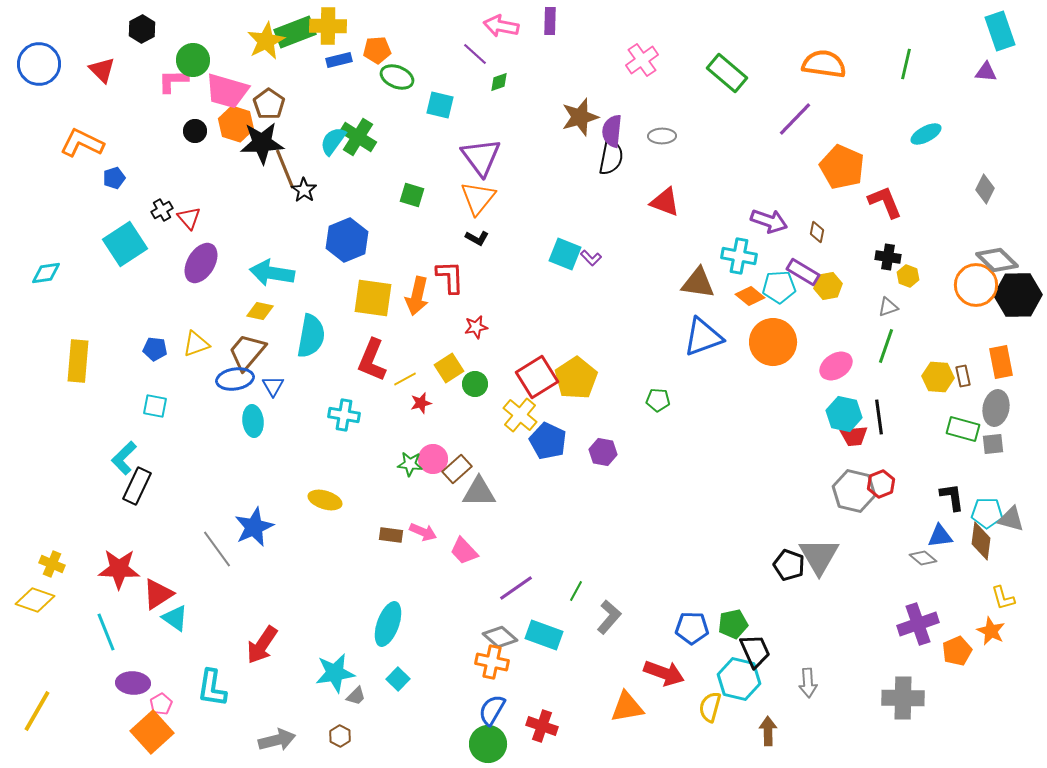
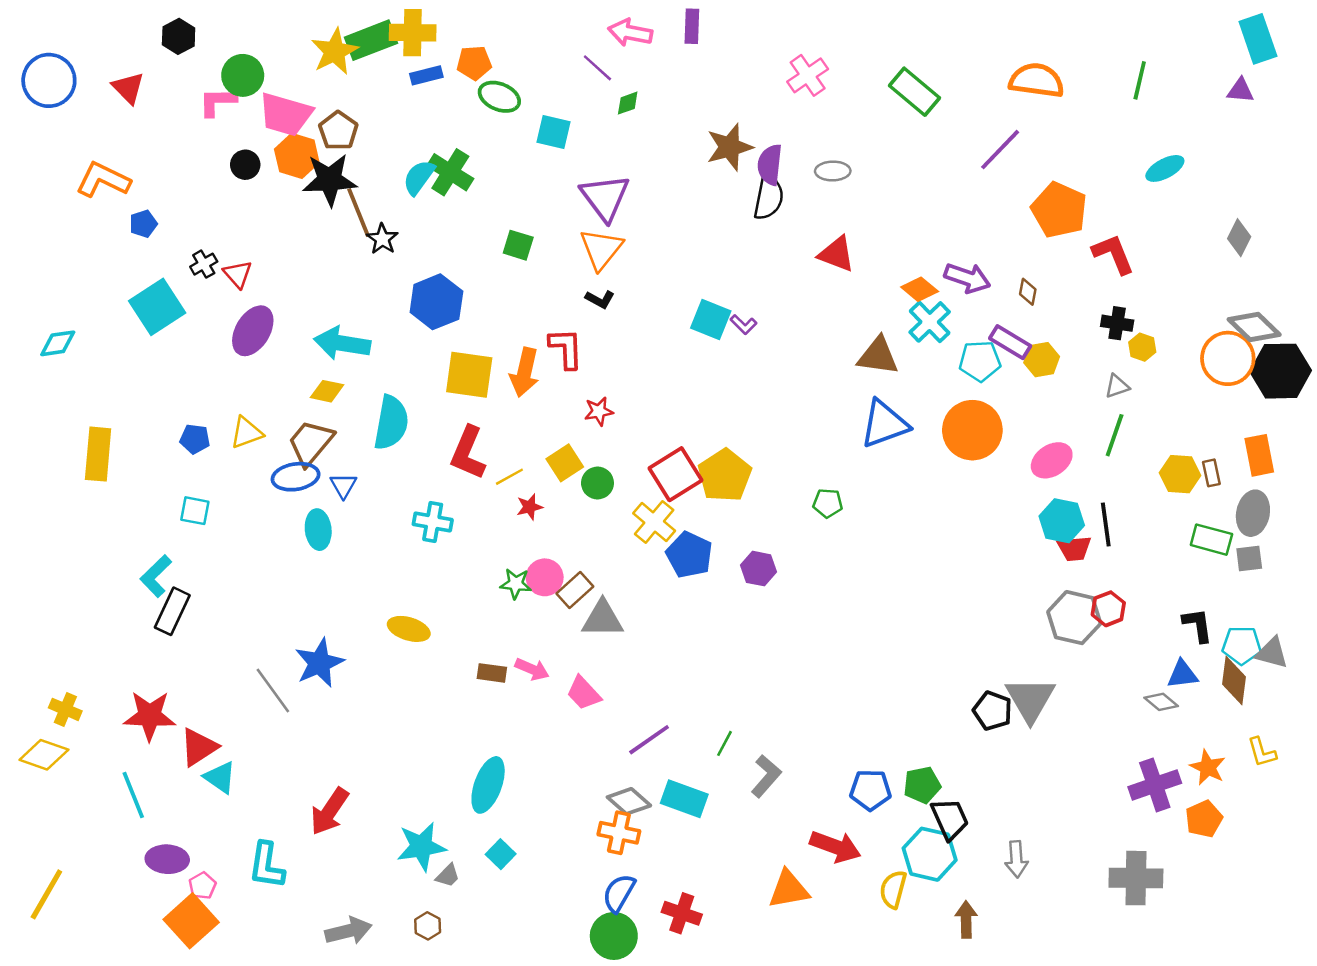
cyan cross: (739, 256) -> (930, 322), turned 36
orange diamond: (750, 296) -> (920, 289), moved
orange star: (991, 631) -> (1208, 767), moved

